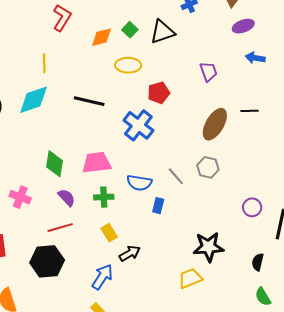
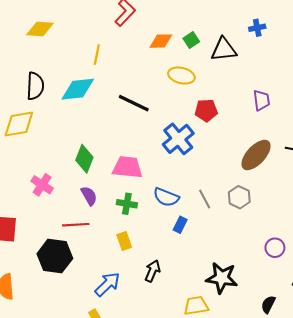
black arrow: (130, 253) -> (153, 271), moved, turned -50

